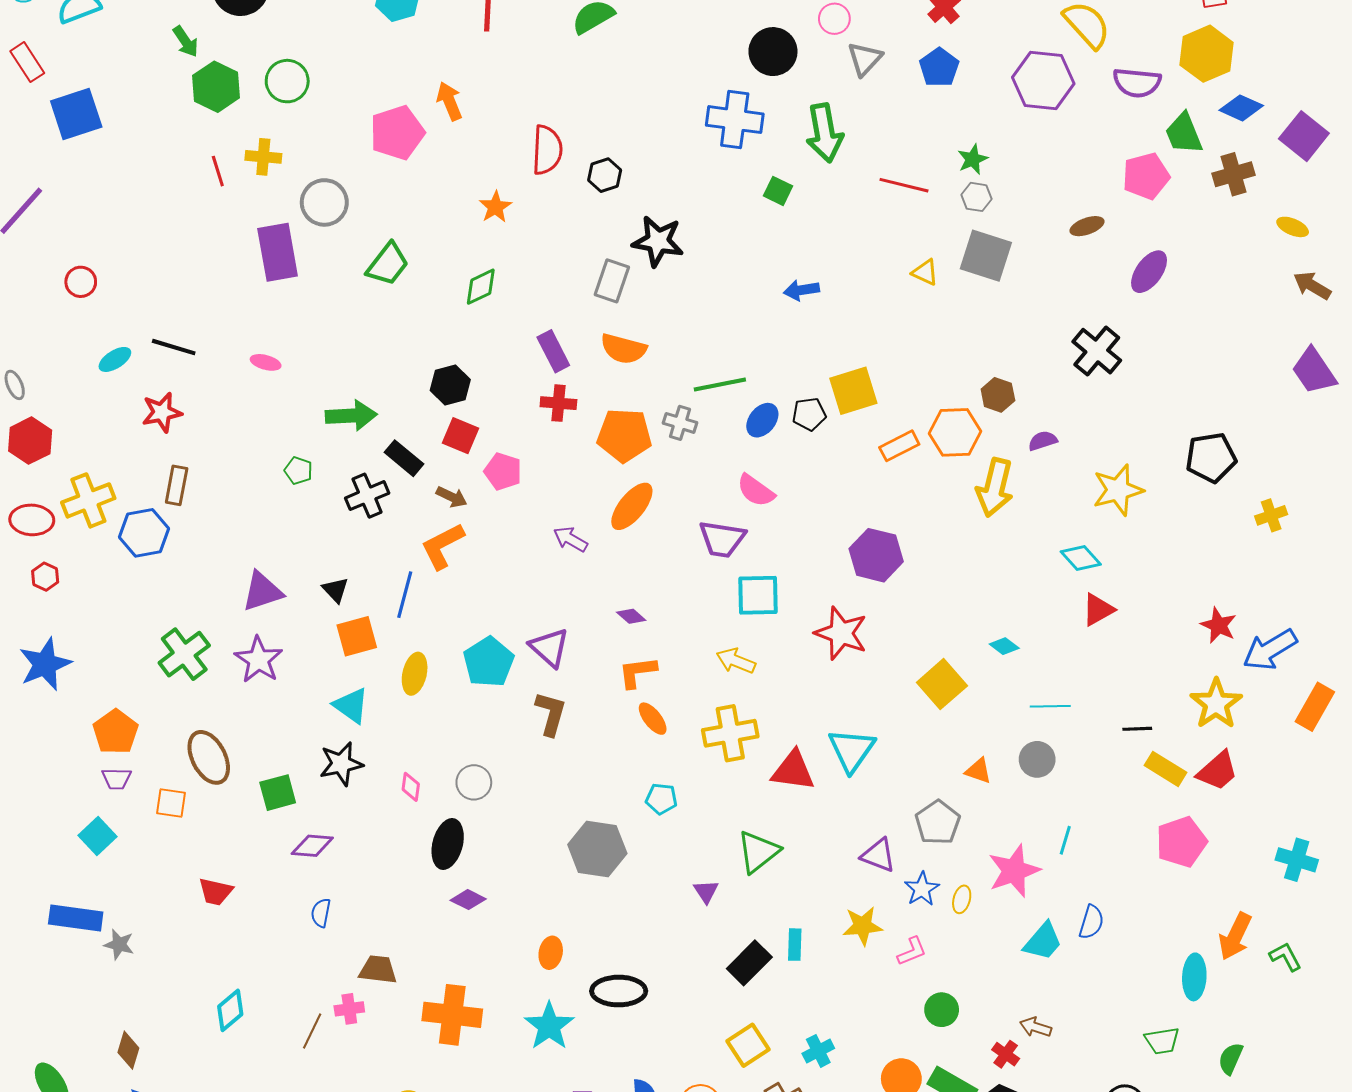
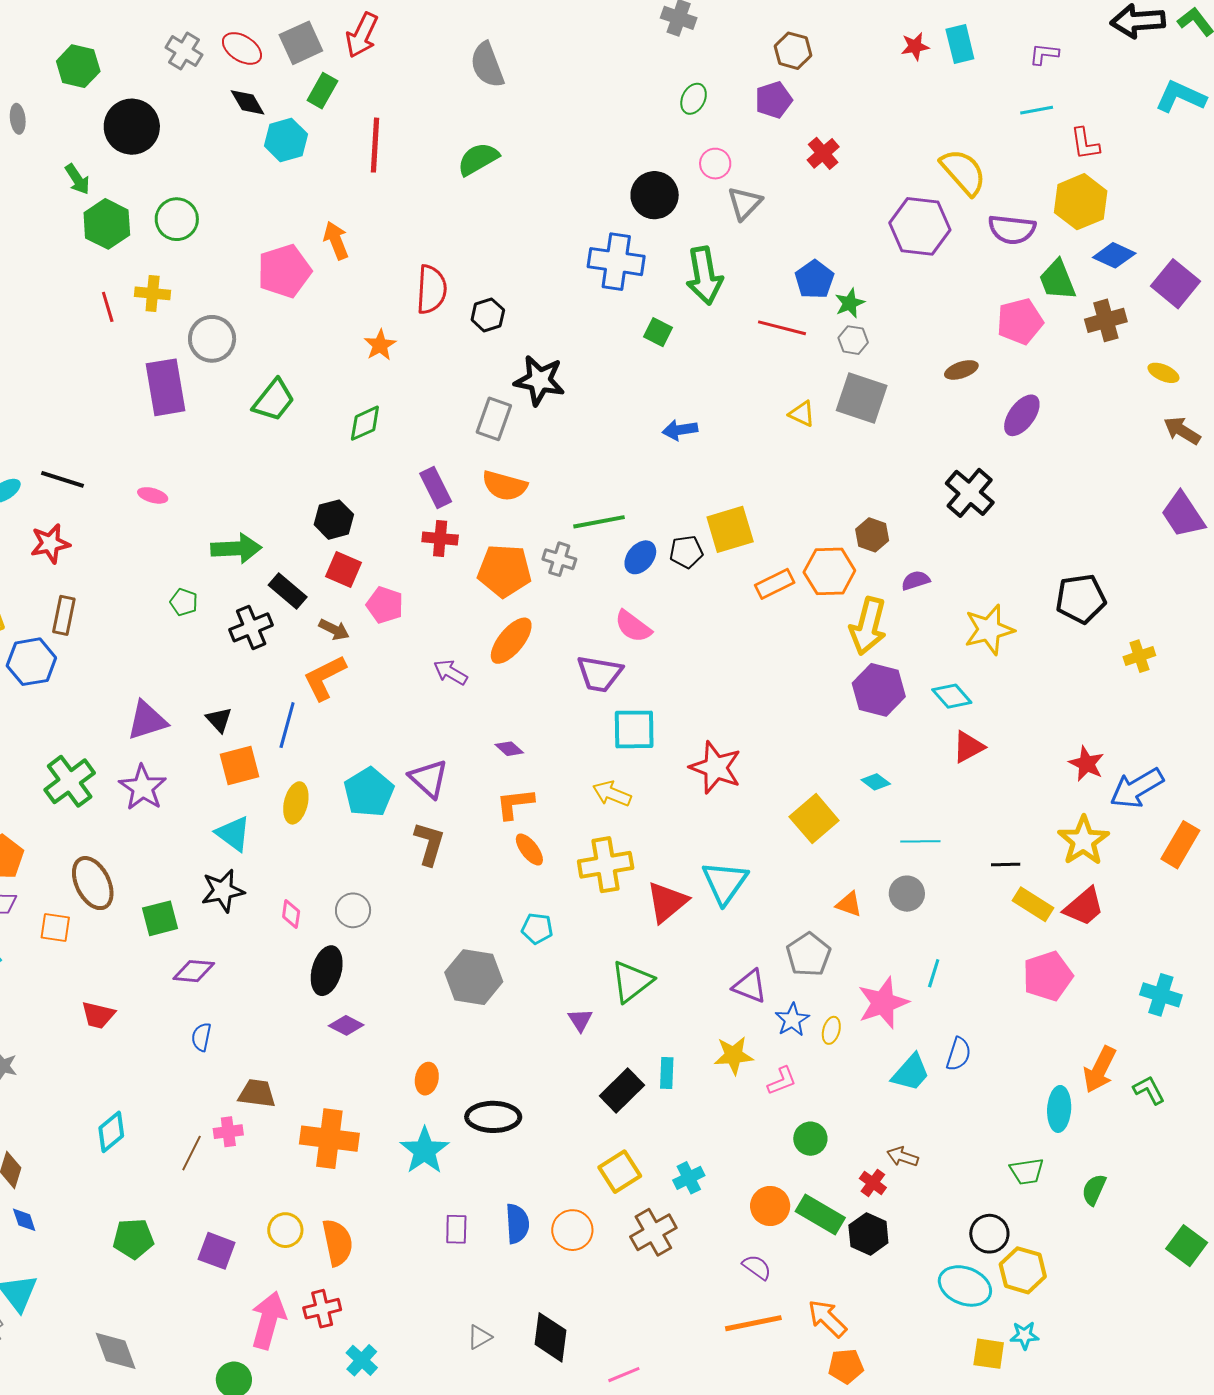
blue pentagon: (939, 67) -> (814, 279), moved
purple hexagon: (876, 555) -> (879, 690), moved
red triangle: (793, 771) -> (667, 902), turned -48

